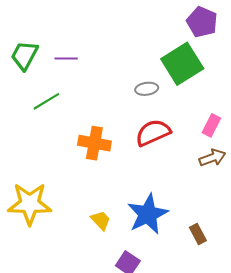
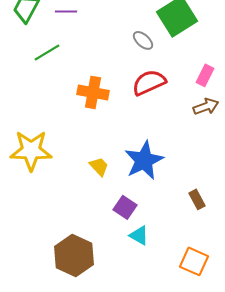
gray ellipse: (147, 89) -> (143, 40), turned 50
brown rectangle: (198, 234) -> (197, 199), moved

